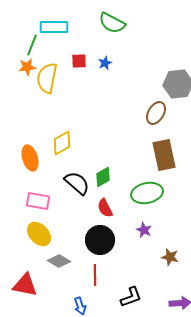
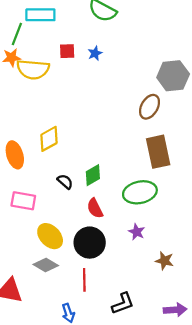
yellow semicircle: (47, 78) -> (33, 69), turned -96
black semicircle: (77, 183) -> (65, 182), size x0.6
yellow ellipse: (39, 234) -> (50, 236), moved

